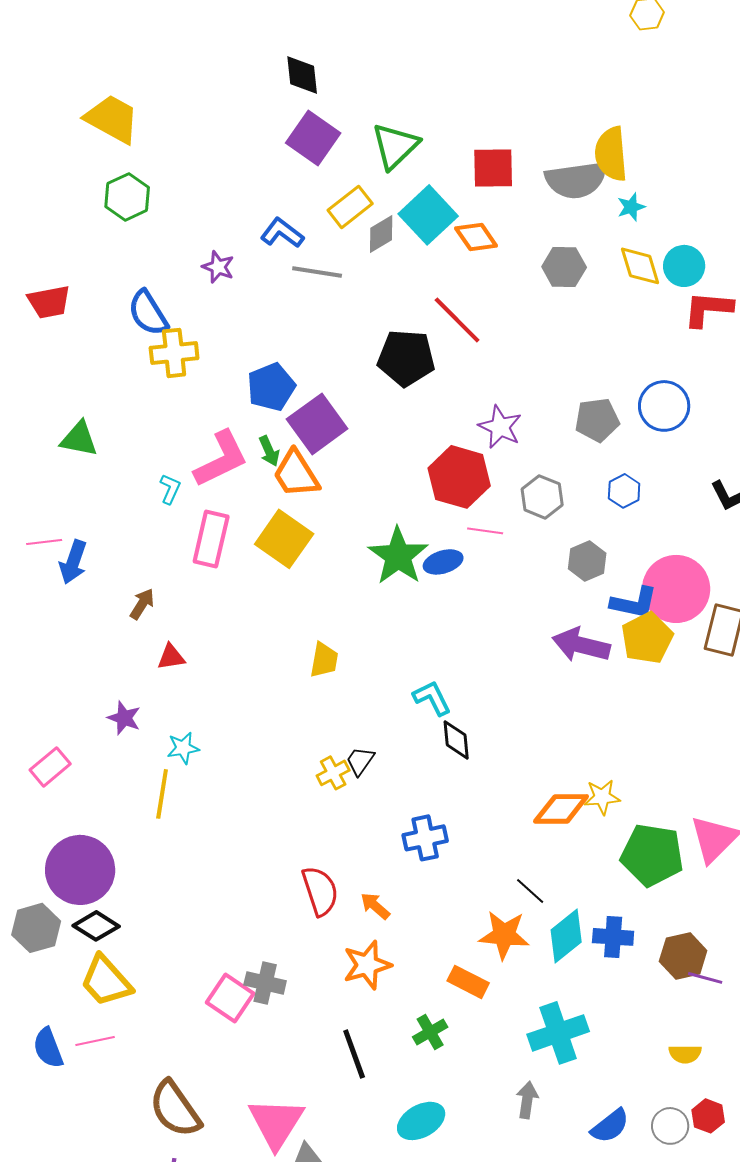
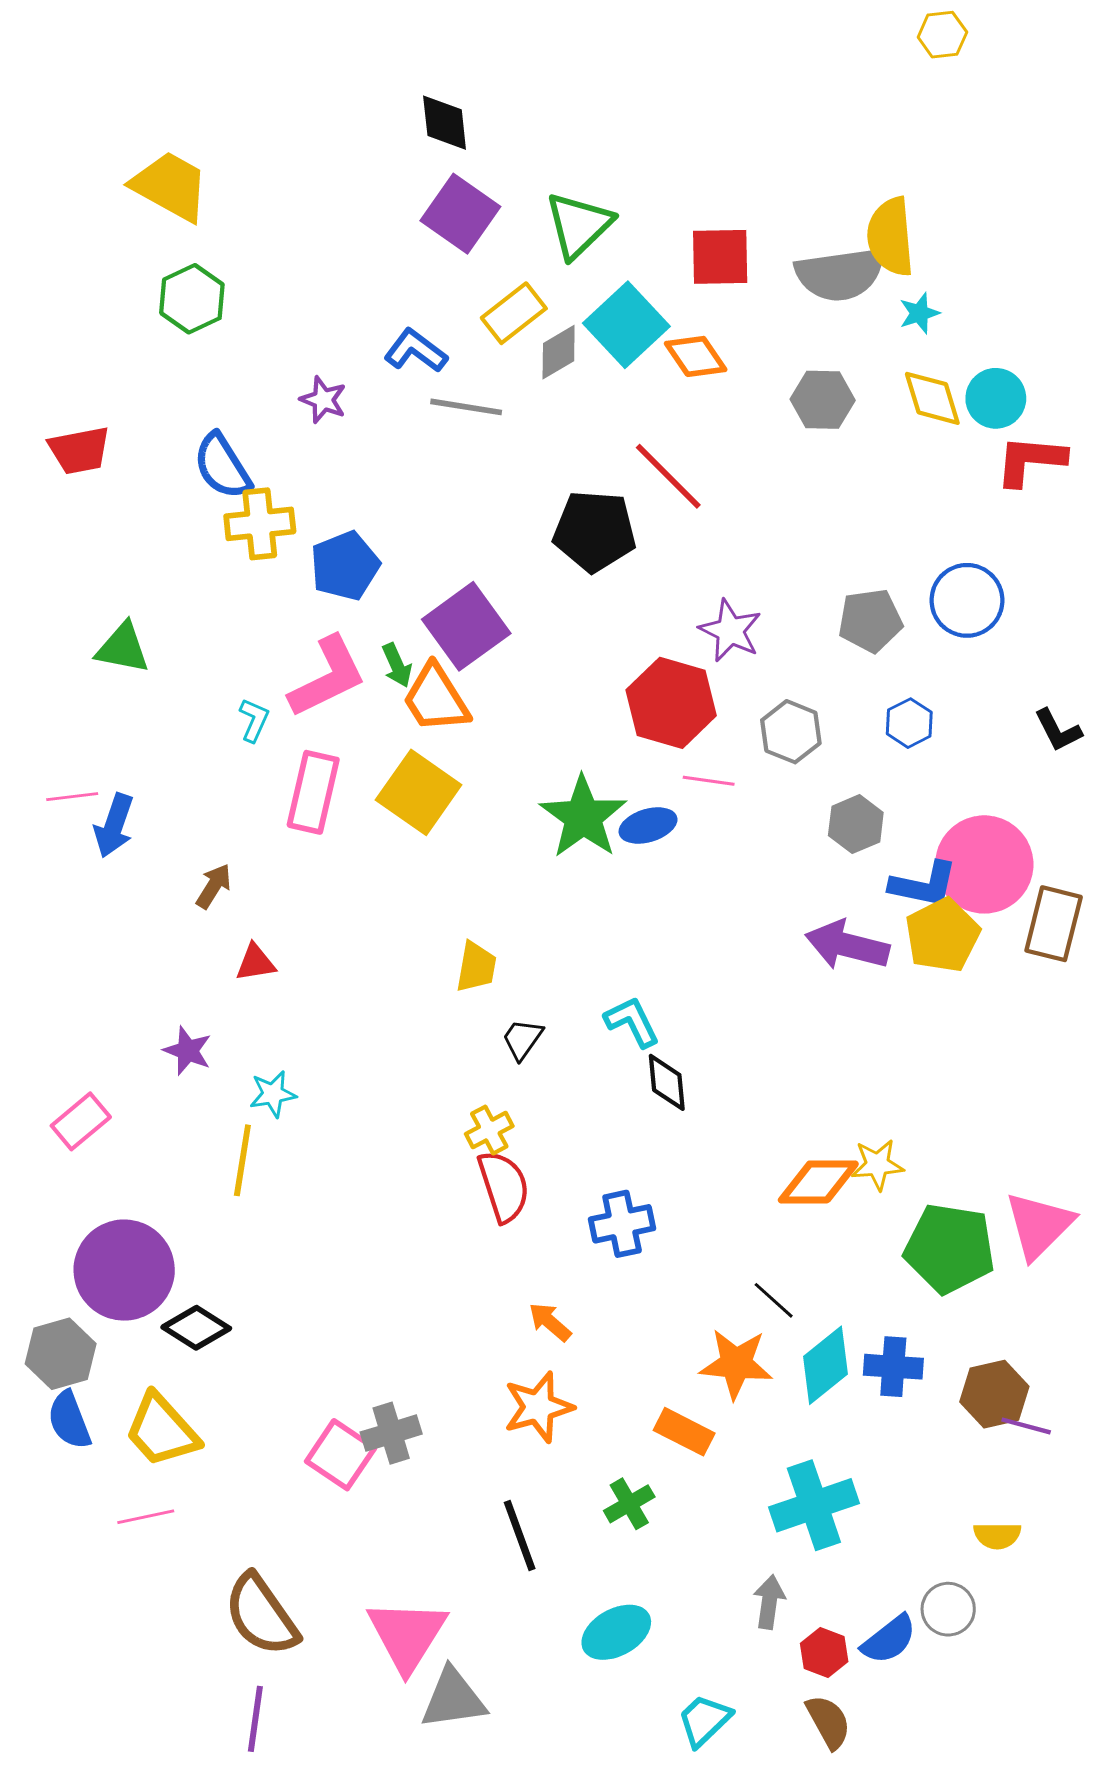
blue pentagon: (271, 387) -> (345, 566), moved
black trapezoid: (360, 761) -> (522, 1039), moved
red semicircle: (320, 891) -> (504, 1186), moved
black diamond: (96, 926) -> (196, 1328), moved
gray cross: (265, 983) -> (391, 1433), turned -30
blue semicircle: (48, 1048) -> (69, 1420), moved
red hexagon: (708, 1116) -> (824, 1652), moved
gray circle: (670, 1126) -> (948, 1609), moved

